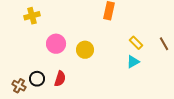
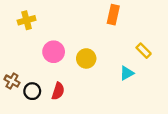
cyan triangle: (133, 62) -> (127, 73), moved
brown cross: (19, 86) -> (12, 81), moved

